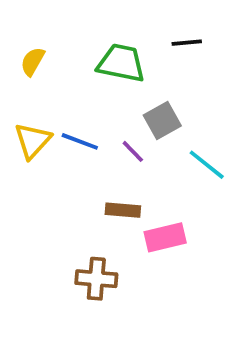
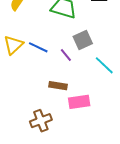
brown cross: (96, 279) -> (41, 121), turned -30

